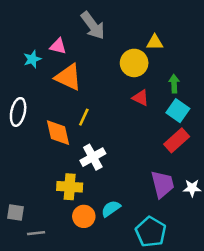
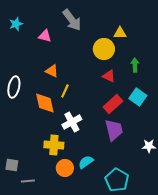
cyan star: (32, 59) -> (16, 24), moved
orange triangle: (68, 77) -> (52, 71), moved, size x0.6
cyan square: (178, 111) -> (138, 97), moved
red rectangle: (177, 140) -> (113, 104), moved
purple trapezoid: (162, 184) -> (114, 130), moved

